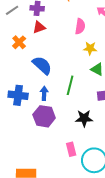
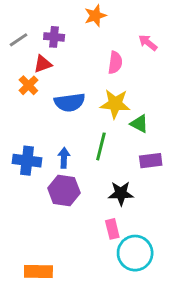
red triangle: (39, 27) -> (43, 64), moved
yellow star: (90, 48) -> (115, 104), moved, size x1.5
blue semicircle: (42, 65) -> (70, 102), moved, turned 130
pink rectangle: (71, 149) -> (112, 229), moved

